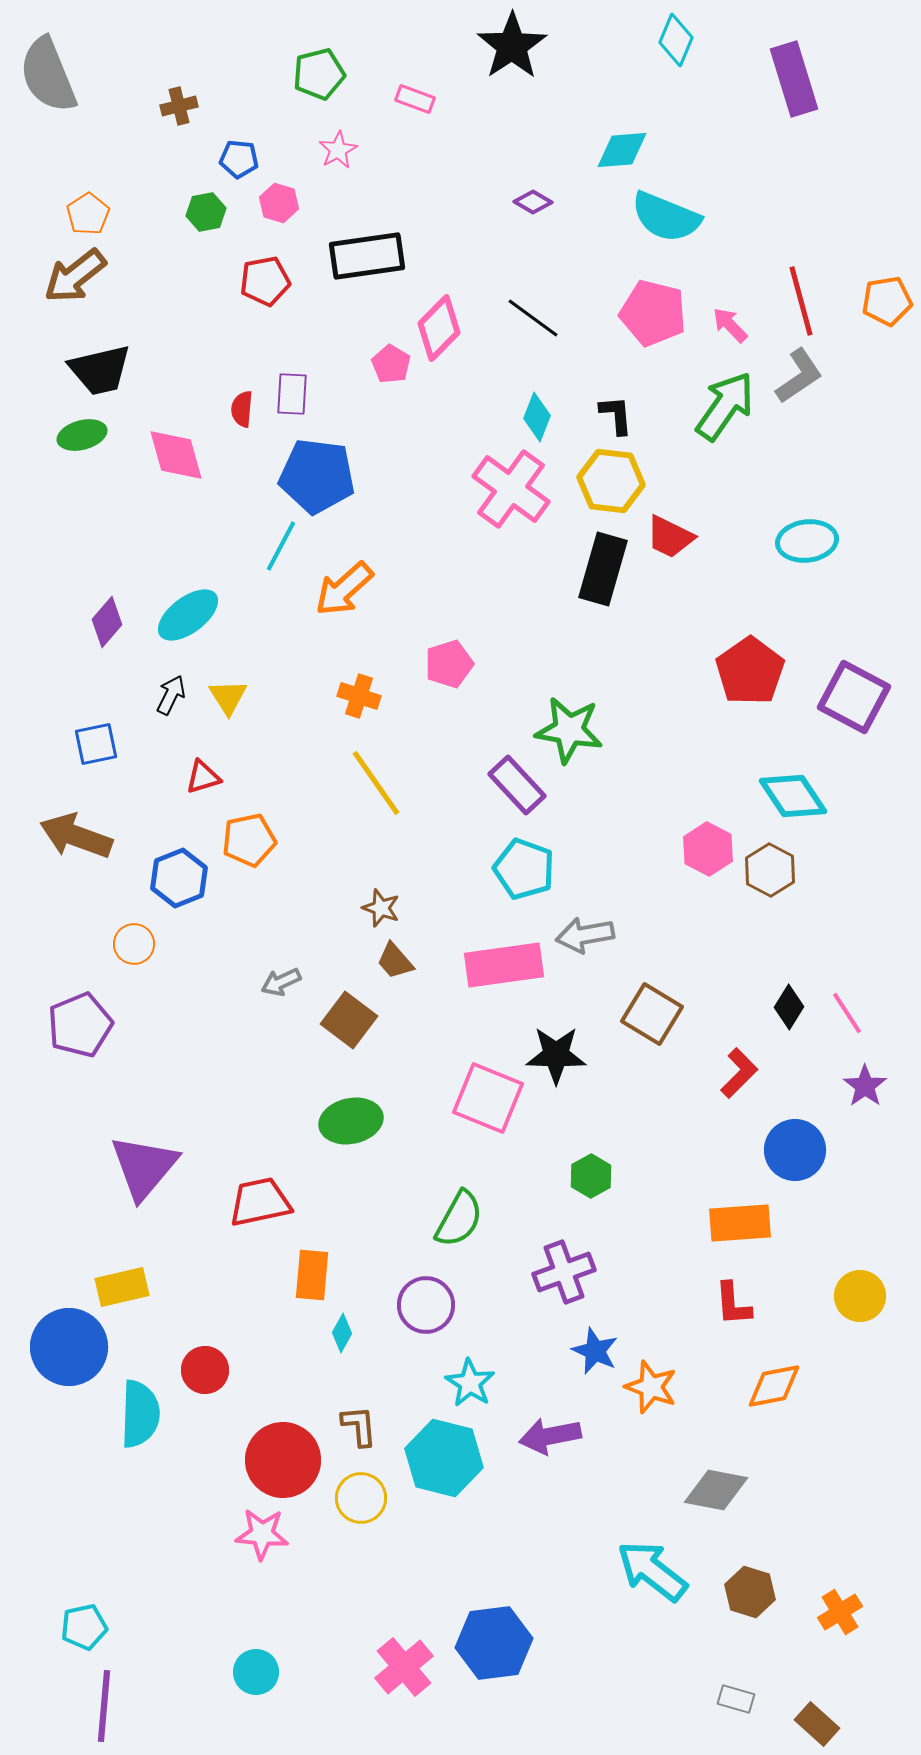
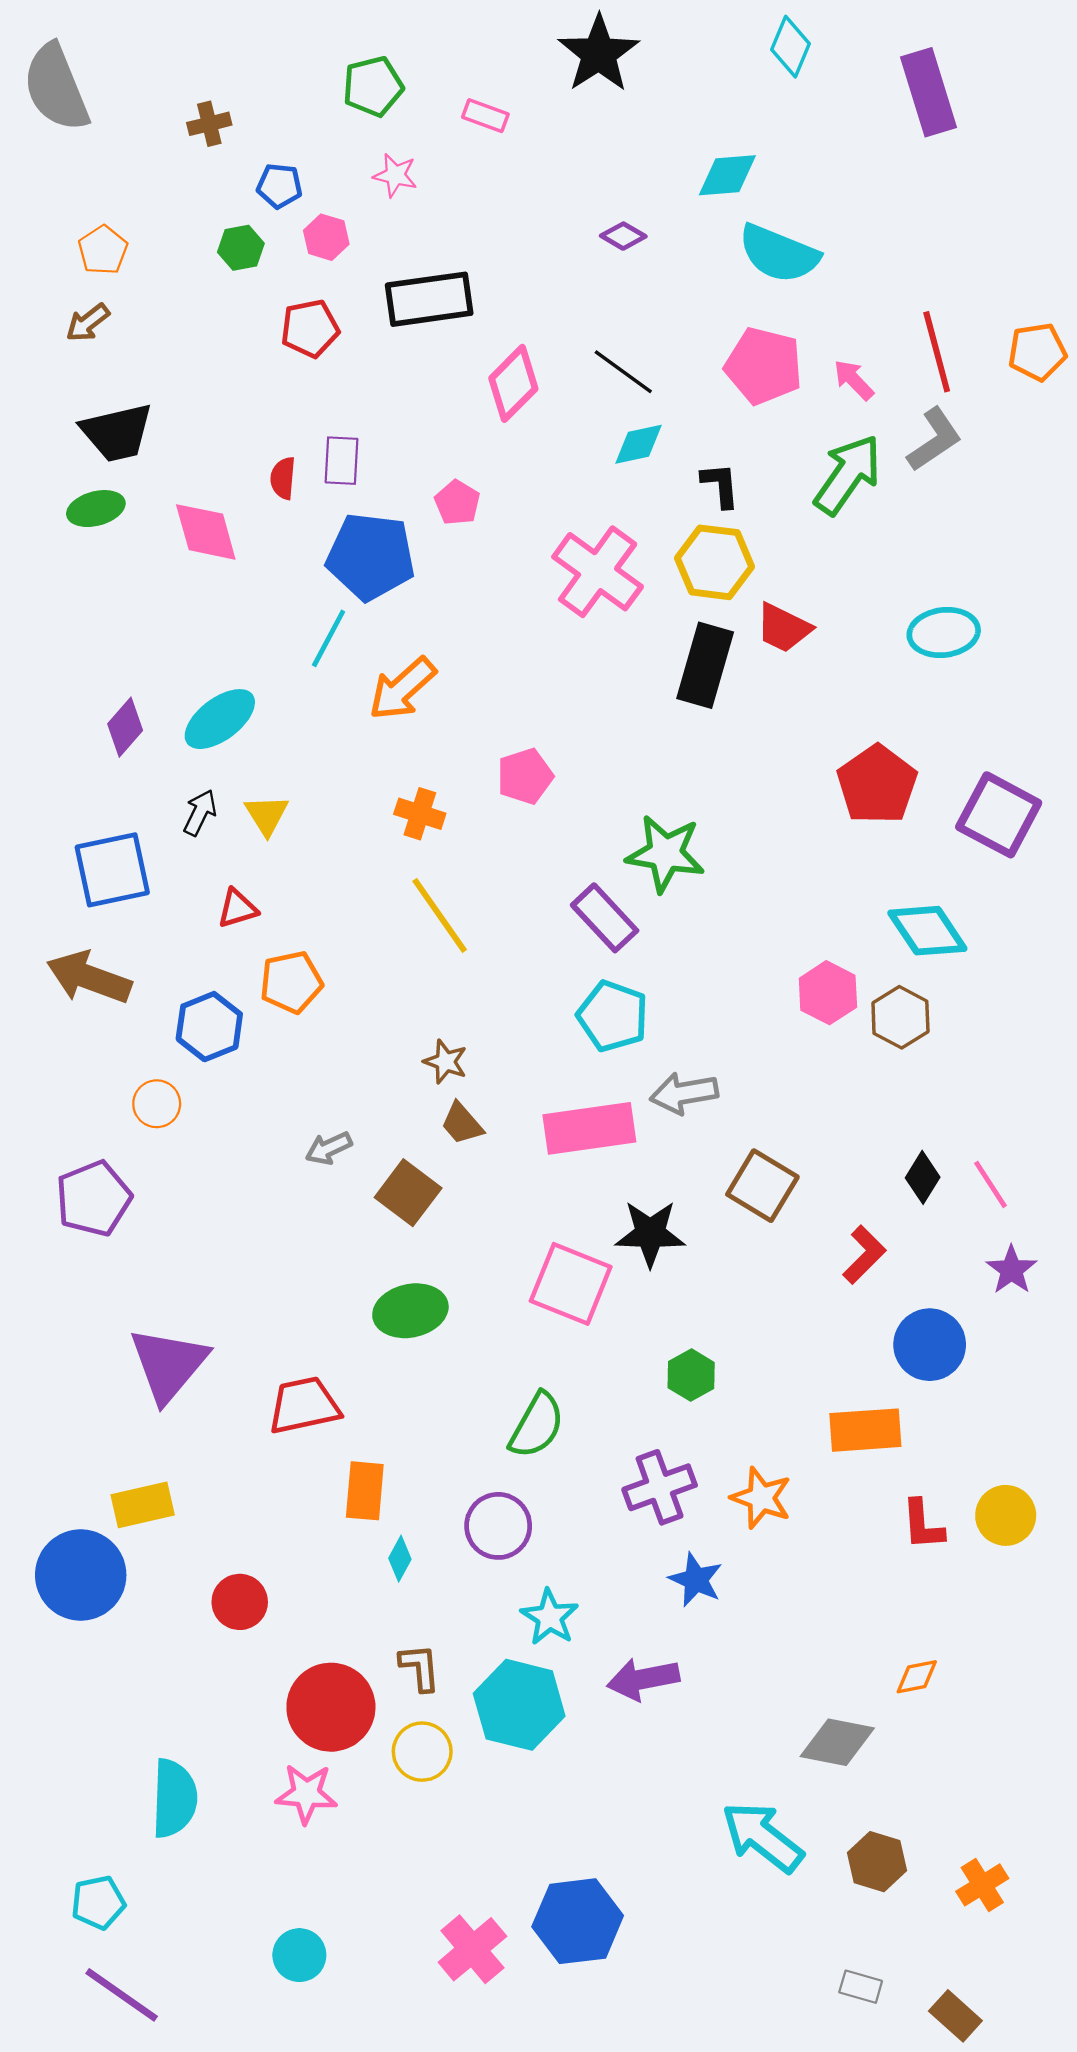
pink star: (338, 150) -> (395, 175), turned -30
brown arrow: (75, 276) -> (88, 323), size x0.6
pink pentagon: (391, 364) -> (457, 503), moved
cyan diamond: (537, 417) -> (638, 444), moved, turned 57
blue square: (96, 744) -> (112, 870), size x1.5
red L-shape: (733, 1304) -> (923, 1525), moved
orange diamond: (774, 1386) -> (917, 1677), moved, size x0.7
orange star: (651, 1387) -> (761, 1498), moved
cyan semicircle: (140, 1414) -> (174, 1798), moved
purple line: (104, 1706) -> (122, 1995), turned -60

